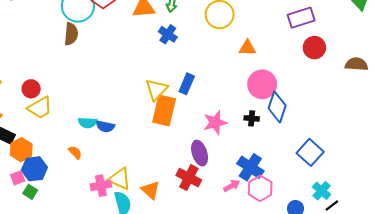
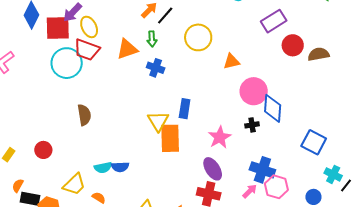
brown semicircle: (71, 34) -> (84, 115), moved
brown semicircle: (356, 64) -> (318, 54), moved
yellow trapezoid: (40, 108) -> (74, 184), moved

